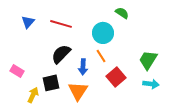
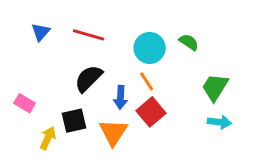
green semicircle: (122, 13) -> (189, 42), moved
red square: (116, 77) -> (151, 112), moved

